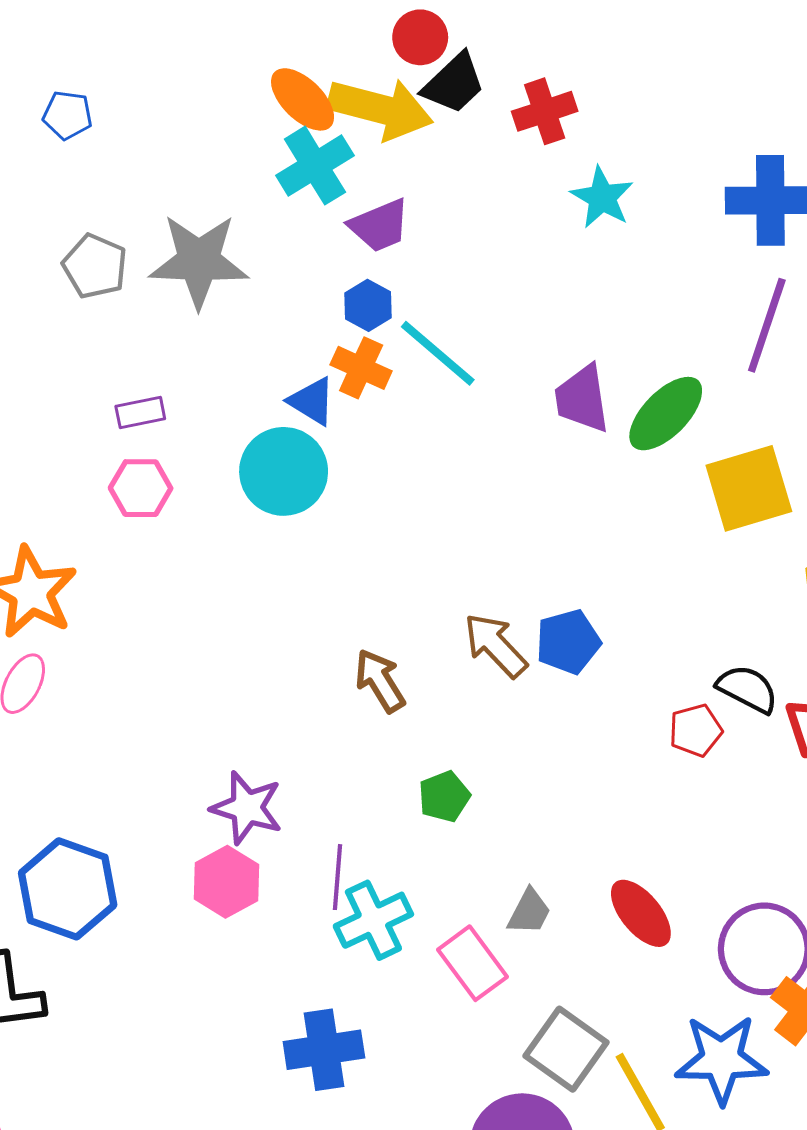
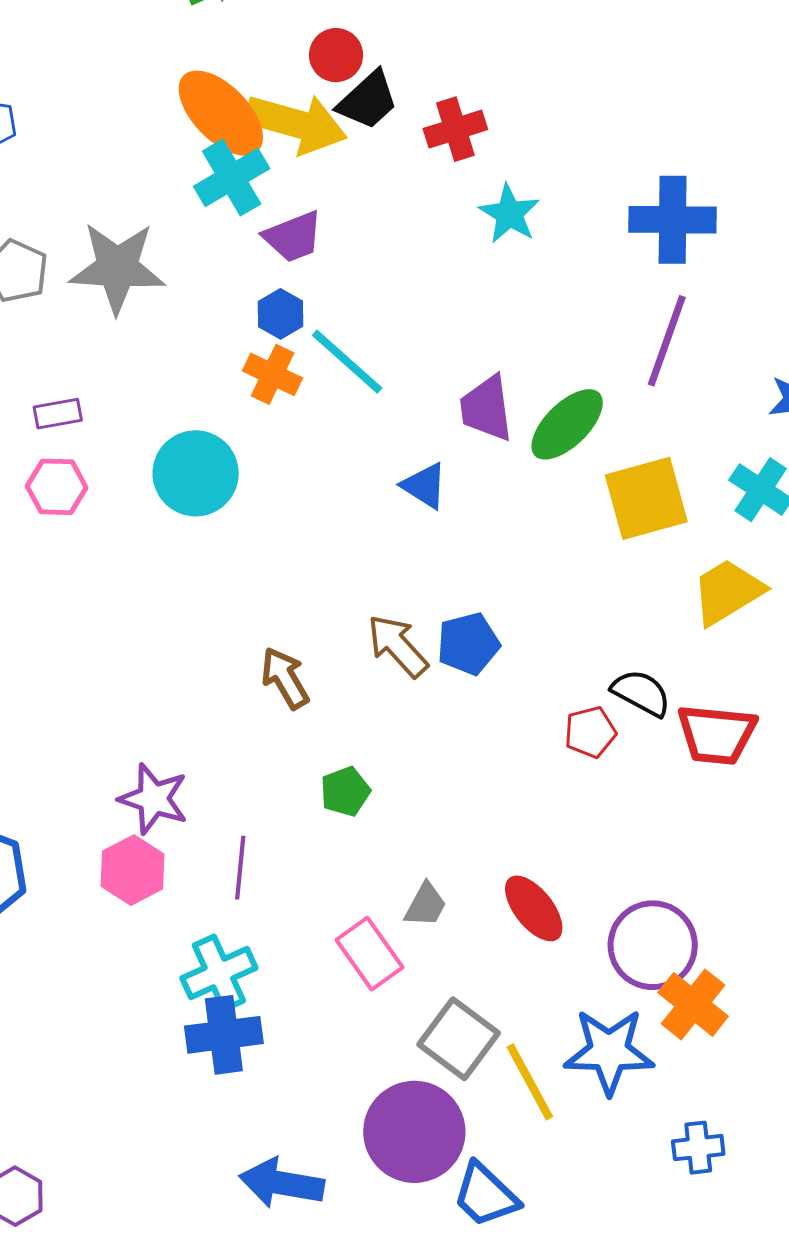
orange ellipse: (303, 99) -> (221, 113), size x1.4
blue triangle: (312, 401) -> (424, 486), moved
cyan cross: (373, 920) -> (219, 973), moved

